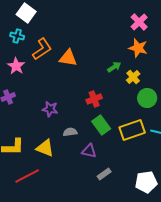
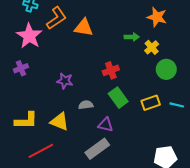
pink star: (16, 66) -> (29, 36), size x1.4
green arrow: (114, 67) -> (132, 37), turned 32
yellow rectangle: (132, 130) -> (151, 103), size x0.7
gray rectangle: (104, 174) -> (97, 149), moved, size x1.6

